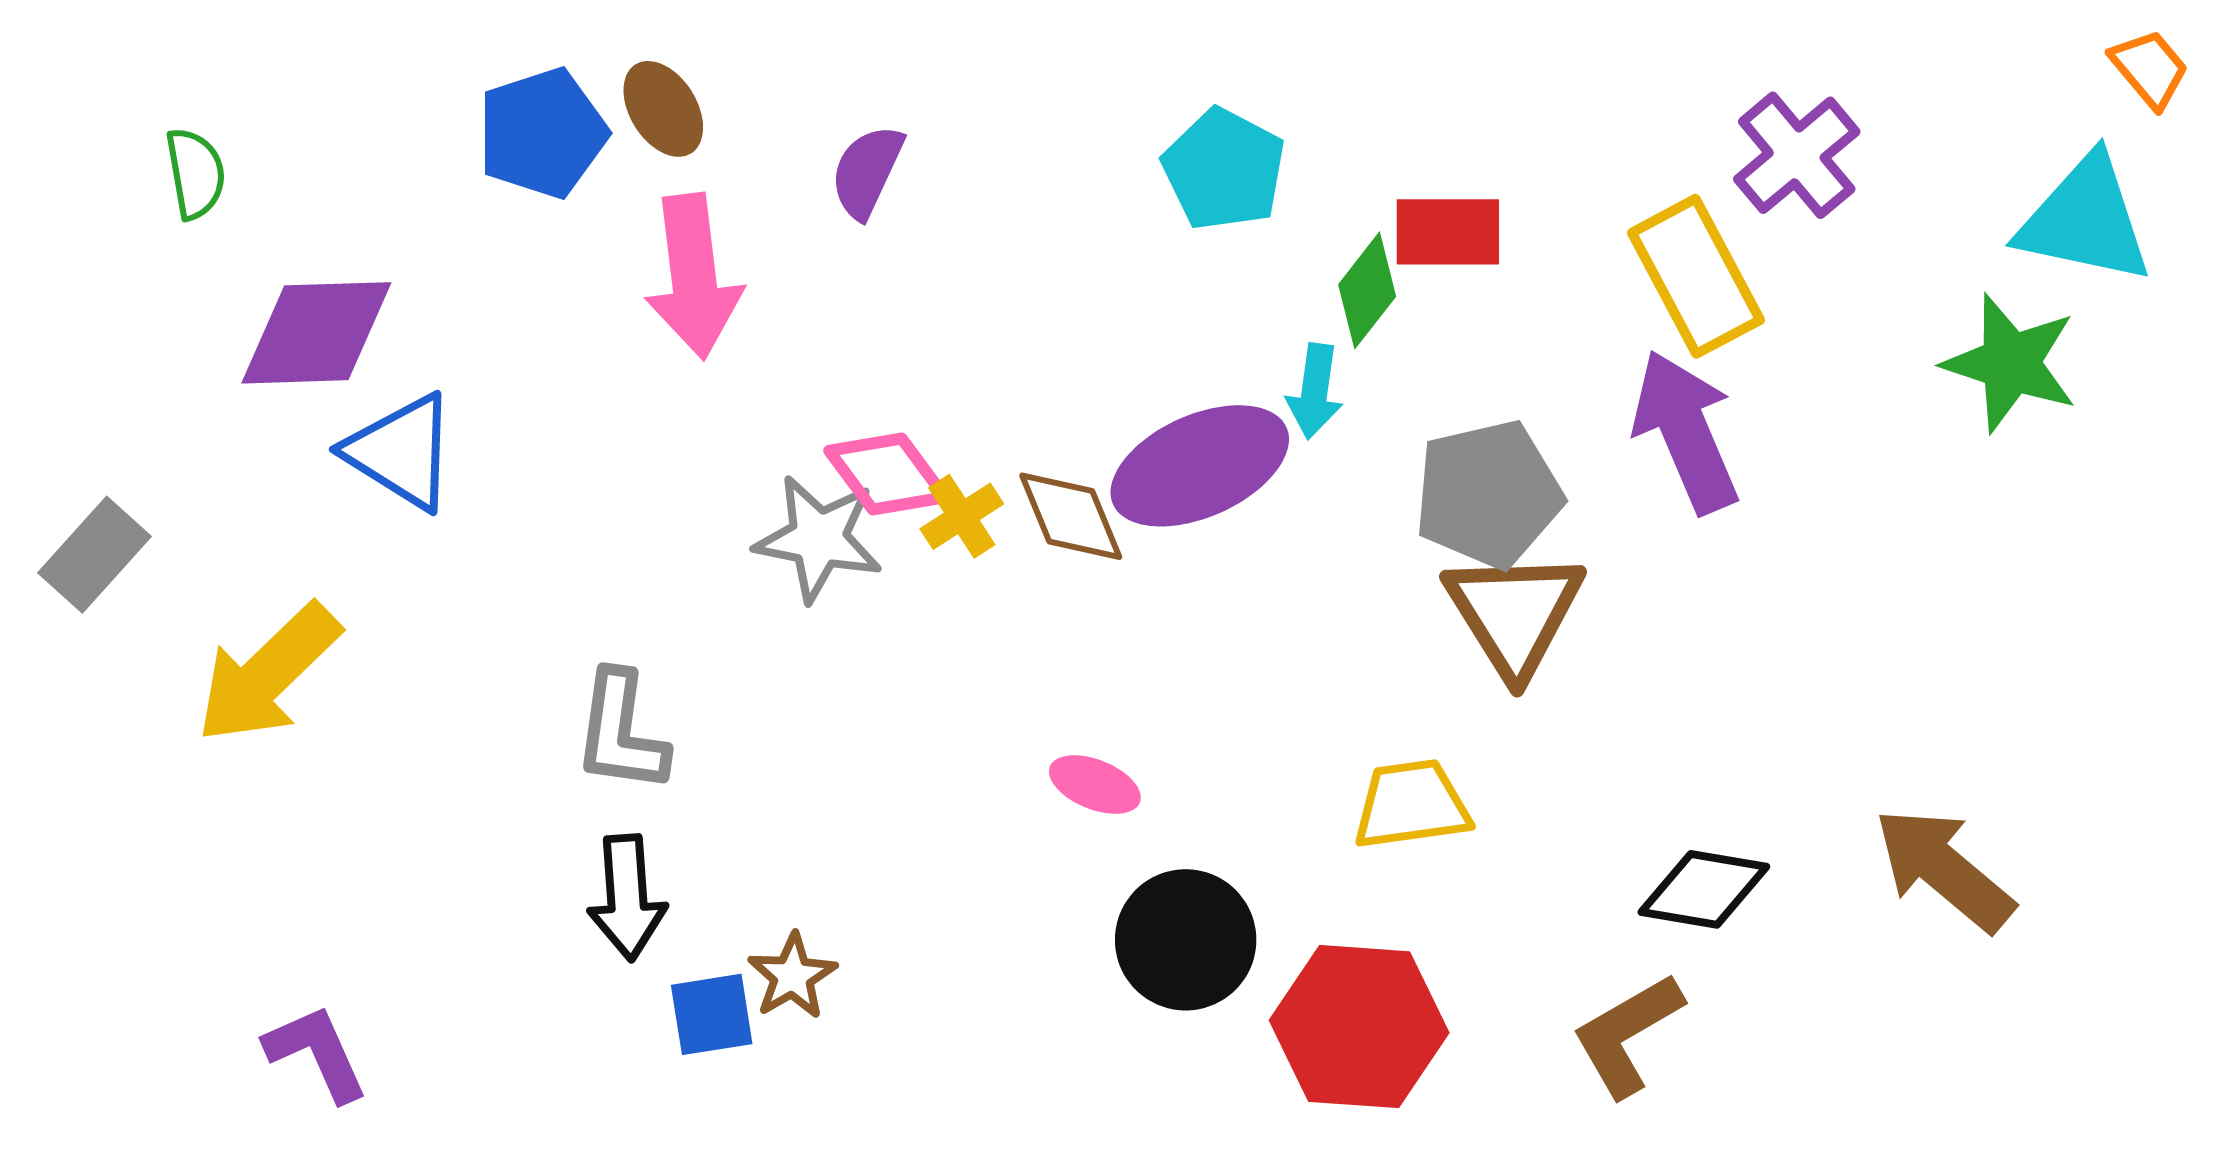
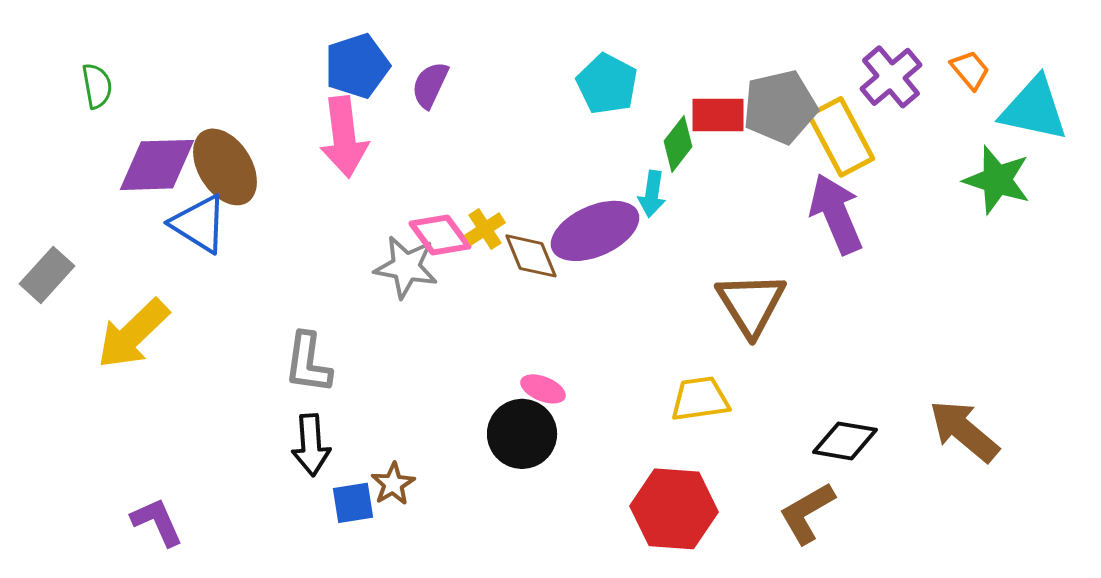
orange trapezoid: (2150, 69) -> (970, 70), moved
brown ellipse: (663, 109) -> (225, 167), moved, size x1.6
blue pentagon: (542, 133) -> (357, 66), moved
gray pentagon: (1488, 494) -> (780, 107), moved
yellow cross: (962, 516) -> (485, 229), moved
black circle: (1186, 940) -> (522, 434), moved

